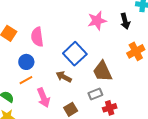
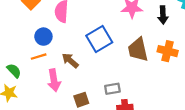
orange cross: (136, 51) -> (168, 51), turned 30
brown trapezoid: (102, 71) -> (138, 50), moved
brown arrow: (64, 77) -> (70, 61), moved

